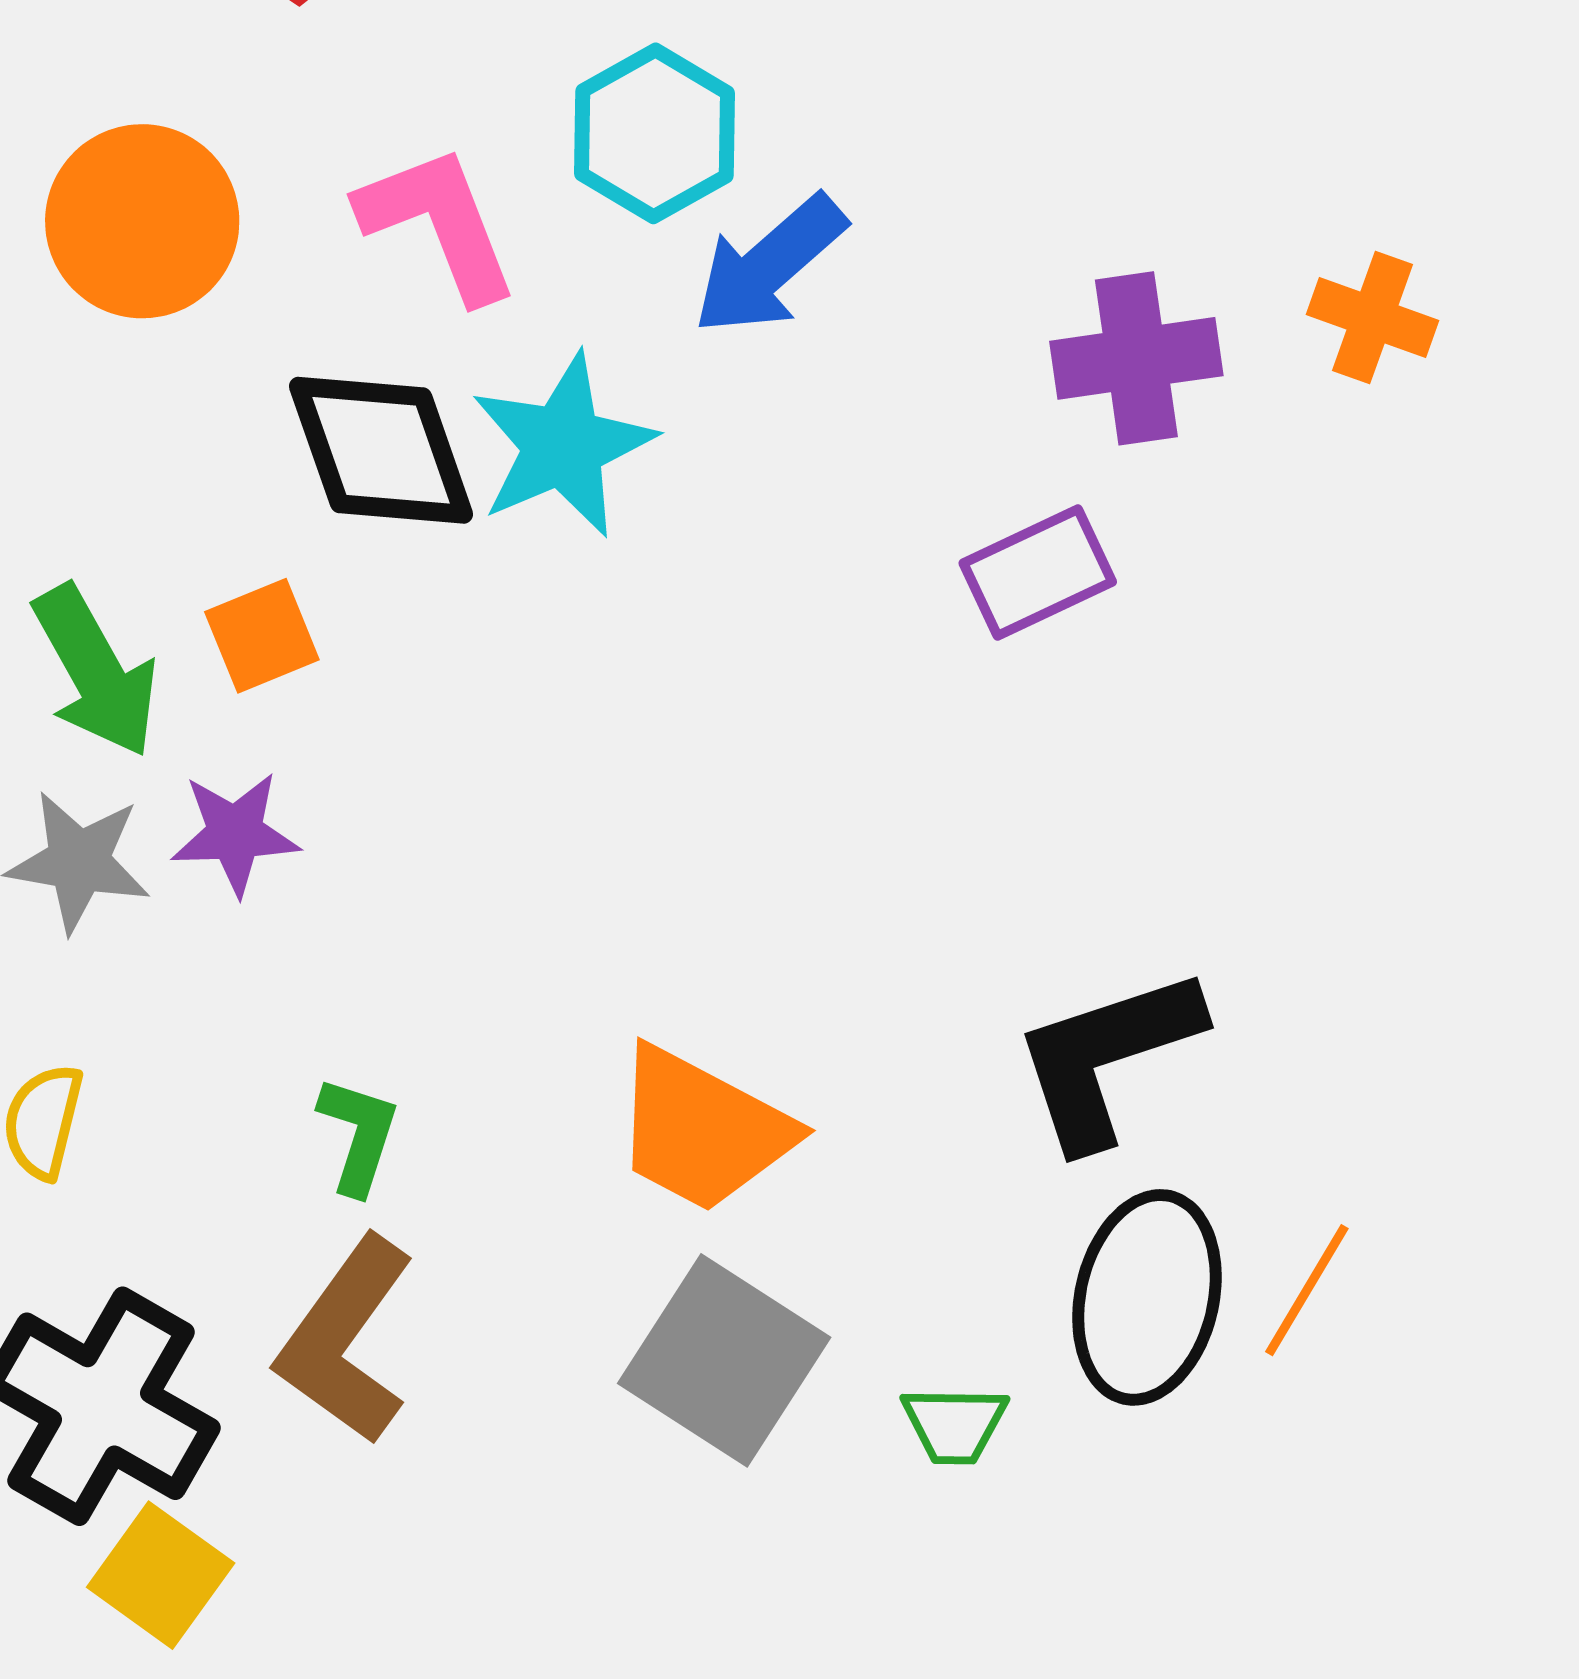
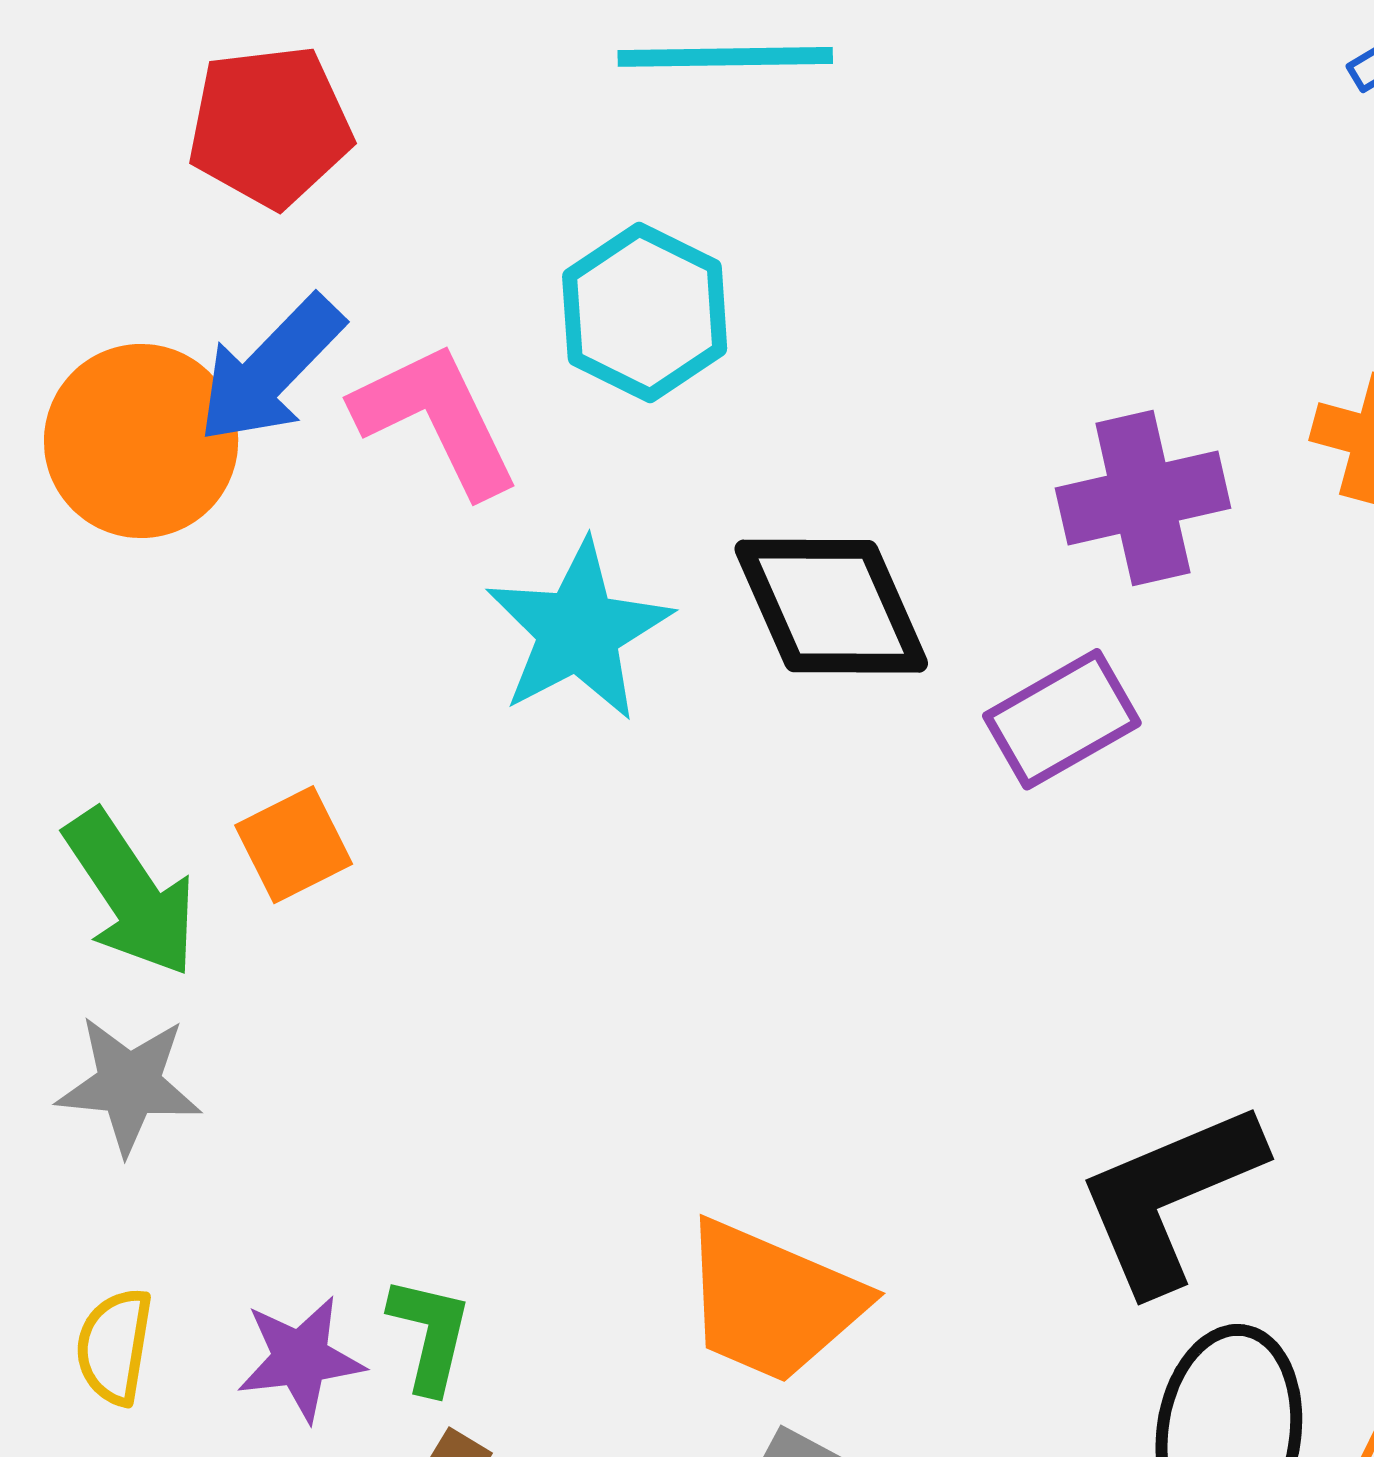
blue arrow: (769, 265) -> (270, 370), moved
black diamond: (381, 450) -> (831, 606), moved
purple star: (235, 833) -> (301, 1359), moved

